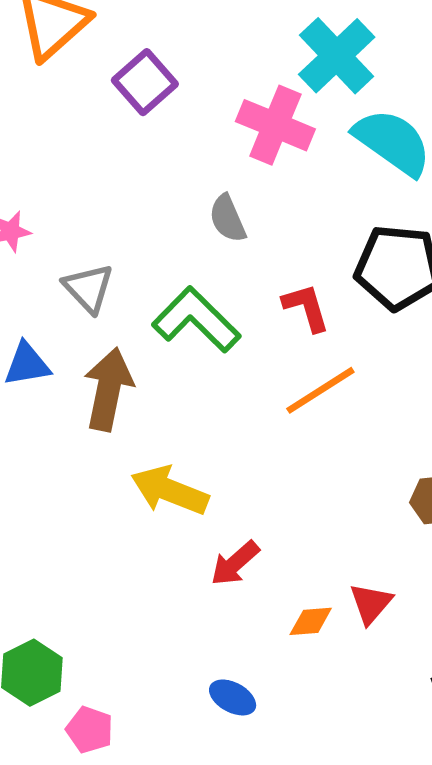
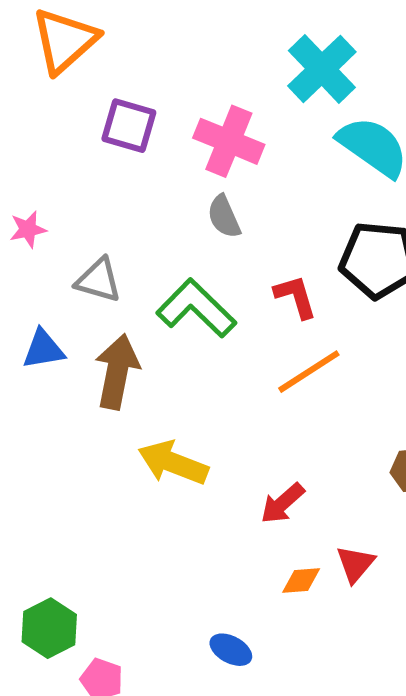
purple square: (145, 82) -> (129, 126), moved, turned -32
pink cross: (275, 125) -> (229, 141), moved
gray triangle: (88, 288) -> (98, 280), turned -30
red arrow: (235, 563) -> (282, 503), moved

